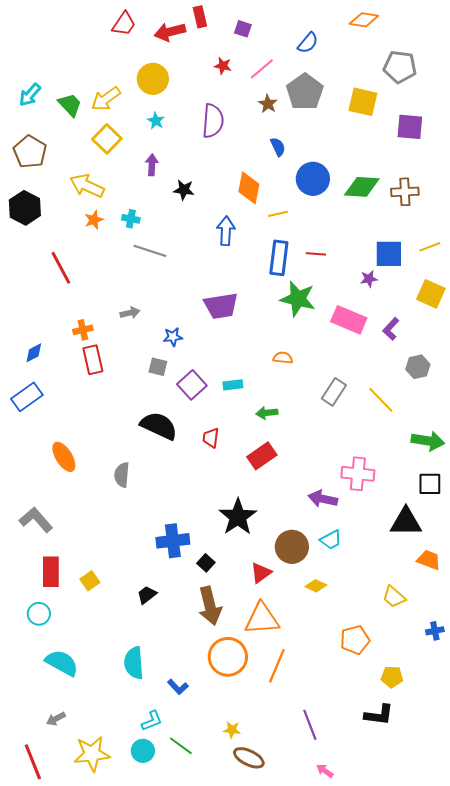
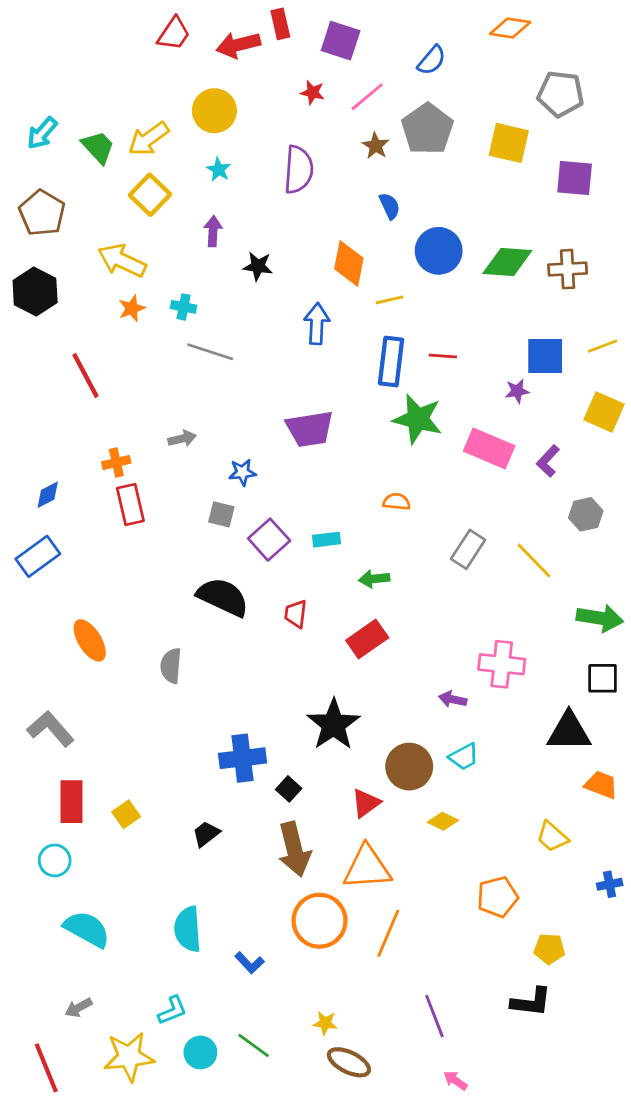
purple square: (243, 29) -> (341, 41), size x1.6
purple arrow: (323, 499) -> (453, 699), size x0.7
cyan L-shape: (152, 721) -> (172, 1010), moved

